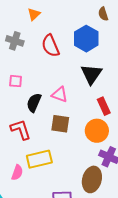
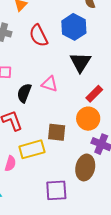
red rectangle: (104, 106) -> (94, 94), turned 72
brown square: (60, 124) -> (57, 132), moved

